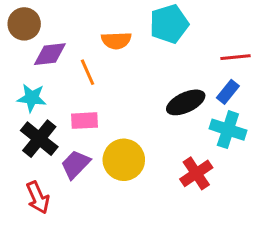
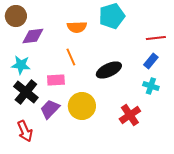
orange line: (88, 72) -> (71, 57), moved
black ellipse: (186, 102) -> (109, 70), moved
cyan cross: (228, 130) -> (151, 86), size x0.7

